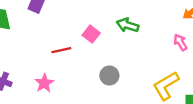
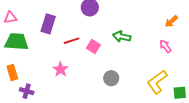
red line: (61, 50) -> (72, 41), moved
pink star: (44, 83) -> (61, 69), moved

